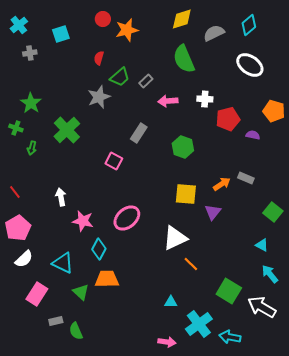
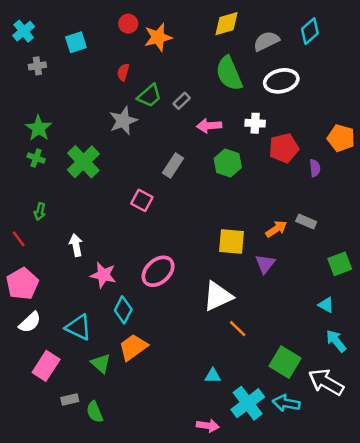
white ellipse: (250, 65) -> (281, 81), moved, turned -48
green cross: (16, 128) -> (36, 158), moved
purple semicircle: (253, 135) -> (315, 168), turned 72
green hexagon: (183, 147) -> (228, 163), moved
green arrow: (32, 148) -> (40, 212), moved
green square: (273, 212) -> (340, 264), turned 30
orange trapezoid: (107, 279) -> (133, 347), turned -35
cyan arrow: (230, 337) -> (286, 403), moved

